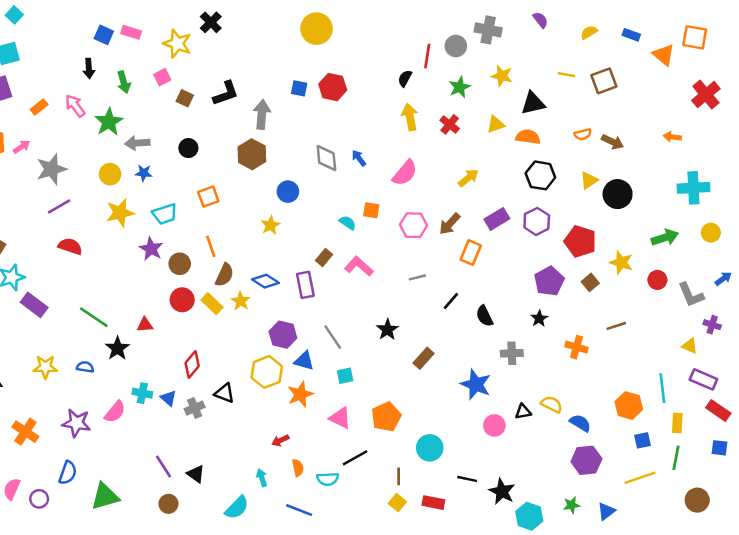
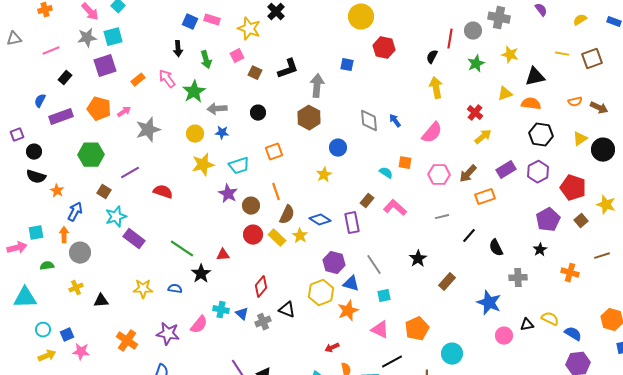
red hexagon: (333, 87) -> (384, 48), moved
red cross: (450, 124) -> (475, 113), moved
purple line: (59, 207) -> (130, 173), moved
orange rectangle: (471, 253) -> (485, 197), turned 48

